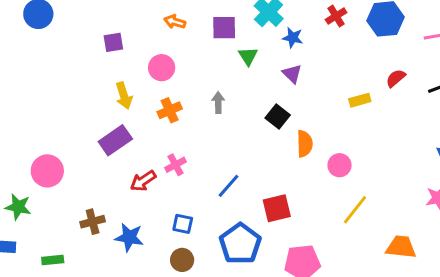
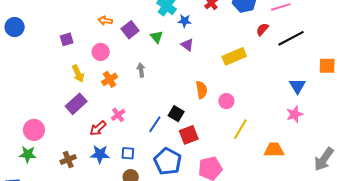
purple square: (224, 28) -> (130, 30), moved, turned -30
red semicircle: (396, 78) -> (262, 29), moved
yellow rectangle: (360, 100) -> (234, 56), size x1.6
black square: (278, 117) -> (176, 114), moved
green star: (18, 207) -> (28, 154), moved
blue star: (129, 237) -> (100, 154), moved

